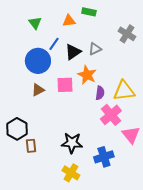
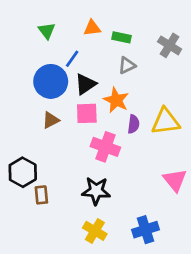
green rectangle: (89, 12) -> (121, 37), moved
black triangle: (73, 52) -> (85, 84), moved
pink cross: (111, 115) -> (105, 147), moved, turned -30
blue cross: (104, 157) -> (146, 230), moved

